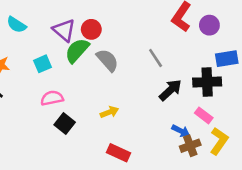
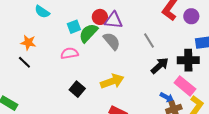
purple triangle: (64, 30) -> (114, 20), moved, turned -36
cyan square: (42, 64) -> (74, 27), moved
pink semicircle: (52, 98) -> (69, 53), moved
yellow arrow: (109, 112) -> (112, 81), size x1.6
pink rectangle: (204, 115) -> (185, 86), size x1.5

